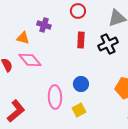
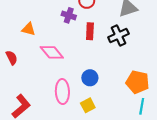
purple cross: (44, 25) -> (69, 15), moved
pink diamond: (30, 60) -> (52, 52), moved

